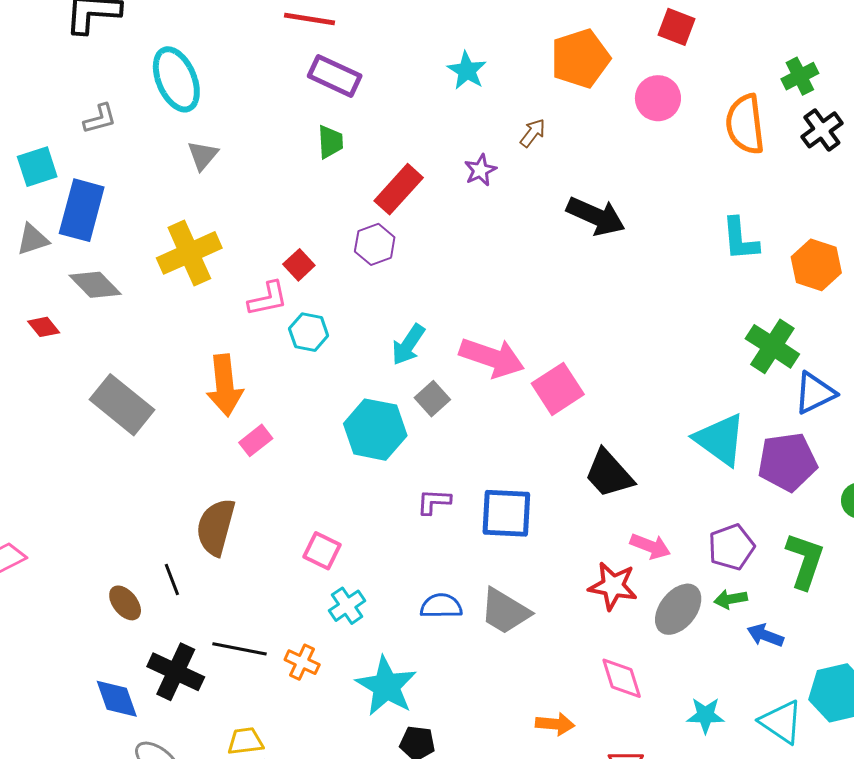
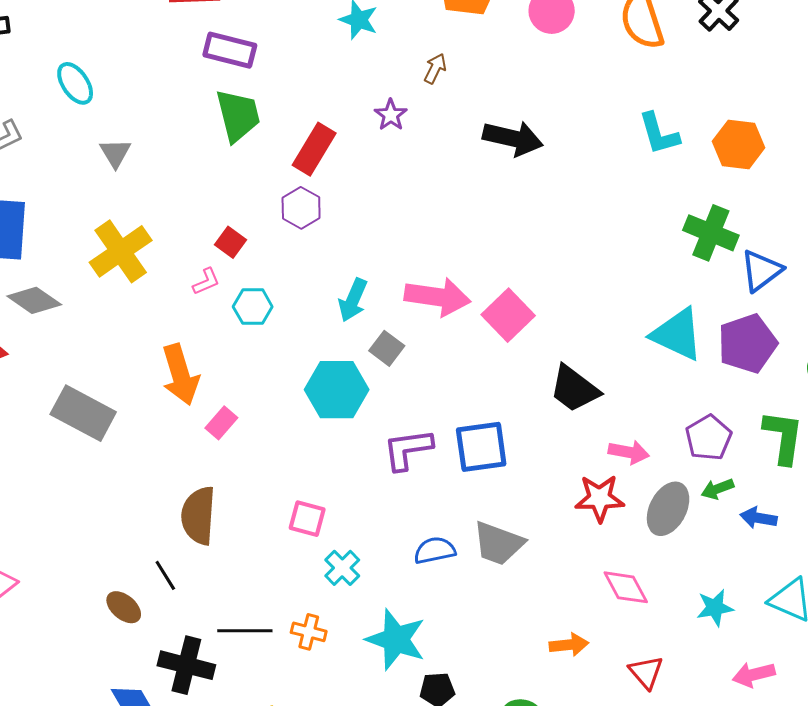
cyan ellipse: (176, 79) -> (75, 83), size x0.7
green trapezoid: (330, 142) -> (238, 116), size x1.6
pink L-shape: (268, 299) -> (206, 281), size x0.7
purple L-shape: (434, 502) -> (408, 449), size x1.5

